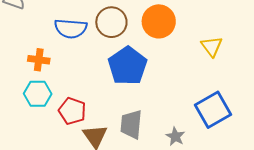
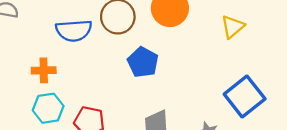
yellow triangle: (212, 46) -> (233, 27), turned 35
blue pentagon: (128, 66) -> (143, 62), size x0.7

